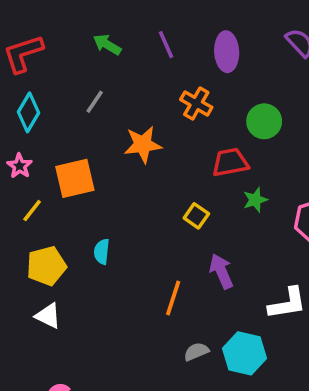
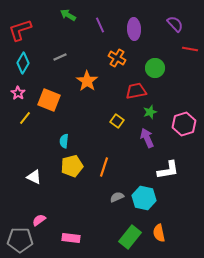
green arrow: (107, 45) -> (68, 15), moved
gray line: (95, 102) -> (60, 57), turned 32
orange star: (143, 144) -> (87, 81), turned -30
orange square: (75, 178) -> (49, 100), turned 35
yellow pentagon: (46, 266) -> (72, 166), moved
purple arrow: (221, 271) -> (147, 138), moved

